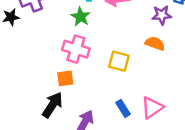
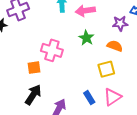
green star: (81, 17) -> (86, 38), moved
yellow square: (119, 61) -> (106, 69), moved, turned -30
orange square: (65, 78) -> (34, 68), moved

